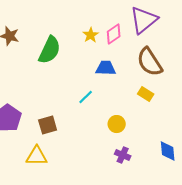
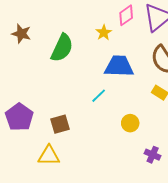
pink diamond: (114, 34) -> (126, 15), moved
blue trapezoid: (106, 68) -> (119, 66), size x1.4
purple cross: (123, 155) -> (153, 155), moved

